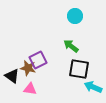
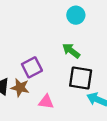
brown star: (28, 68) -> (20, 88), moved
pink triangle: (30, 89) -> (46, 102), moved

